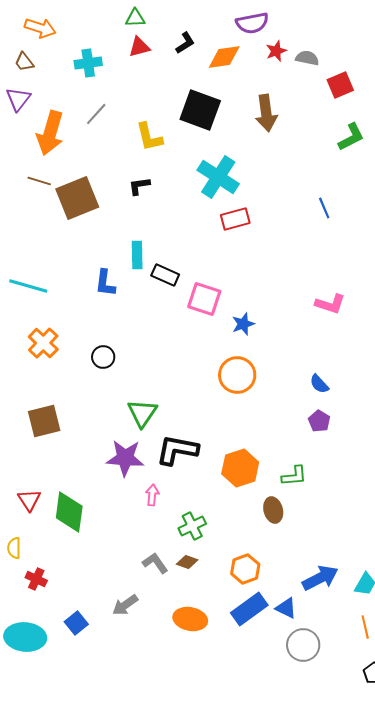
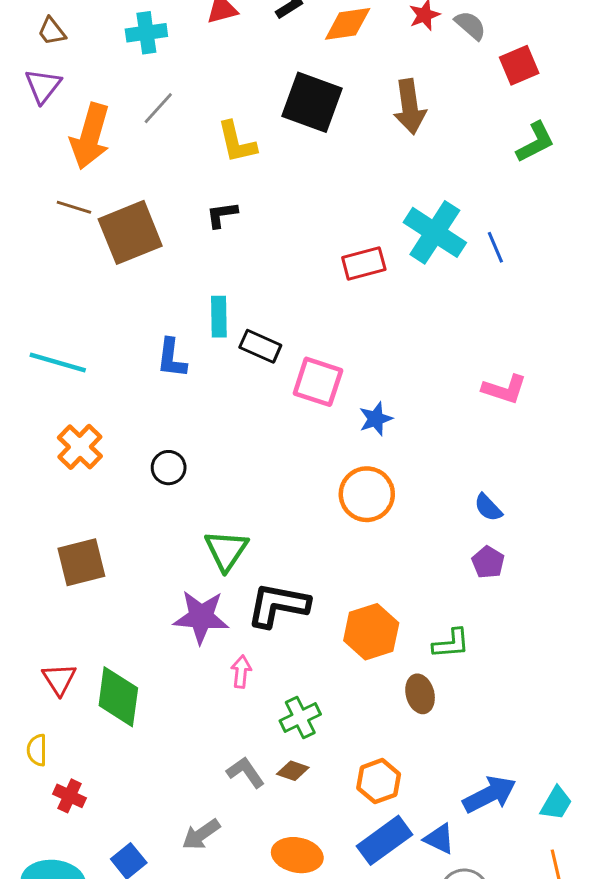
gray semicircle: (307, 58) -> (470, 25), turned 30
cyan cross: (218, 177) -> (435, 232), moved

